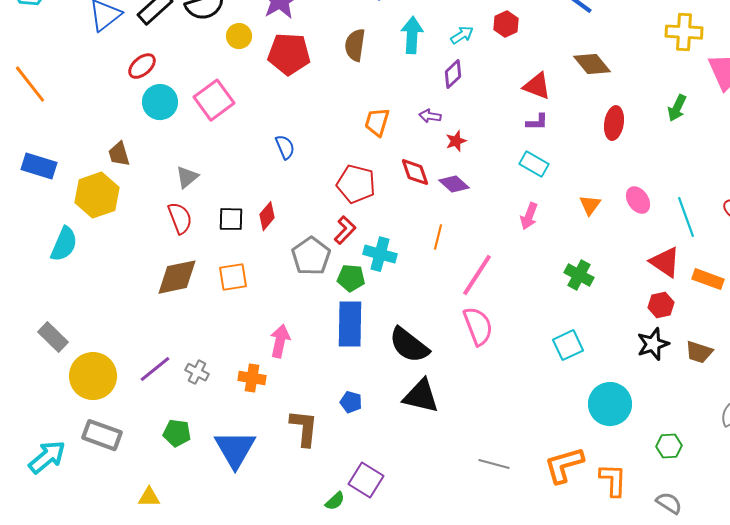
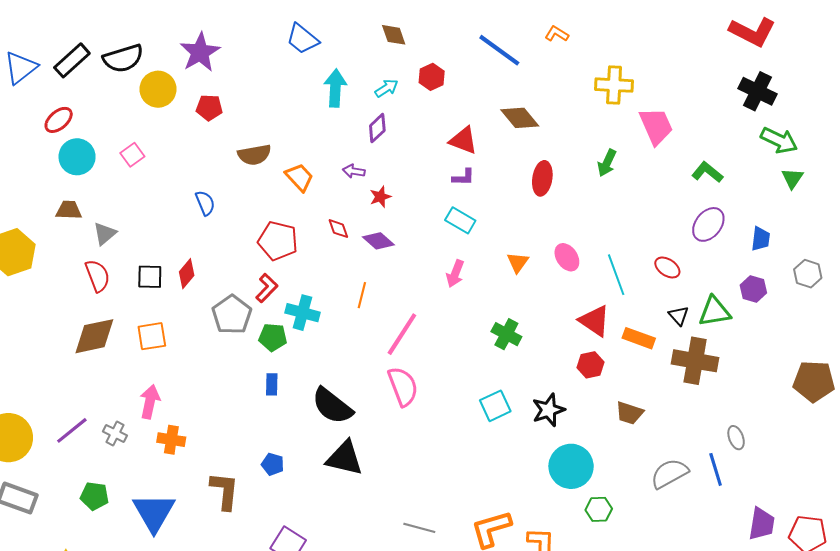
yellow circle: (239, 36) -> (158, 89), size x1.4
brown semicircle: (355, 45) -> (254, 155), moved, turned -108
red pentagon: (289, 54) -> (209, 108), size x0.6
pink square: (214, 100) -> (132, 155), size x0.6
orange trapezoid: (377, 122) -> (299, 177), turned 120
brown trapezoid: (119, 154) -> (69, 210), moved, turned 108
red diamond: (415, 172) -> (338, 229), size x0.7
blue rectangle: (350, 324) -> (272, 384), size x0.5
pink arrow: (280, 341) -> (150, 402), moved
black star: (653, 344) -> (548, 410), moved
cyan circle: (610, 404) -> (571, 466), moved

